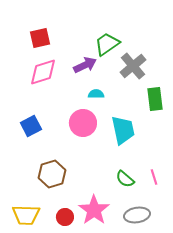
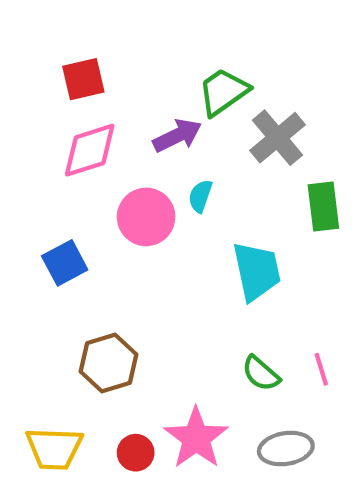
cyan semicircle: (96, 94) -> (200, 196), turned -70
pink circle: (83, 123) -> (146, 217), moved

